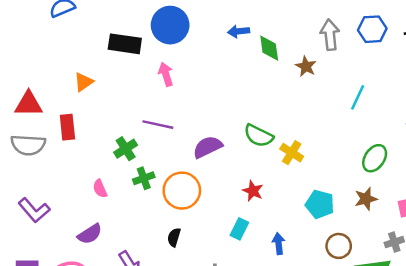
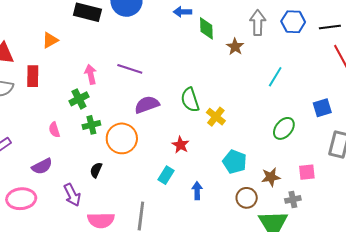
pink arrow: (166, 74) -> (91, 74), moved
purple line: (158, 125) -> (130, 69), moved
green semicircle: (259, 136) -> (190, 100), turned 40
brown star: (366, 199) -> (271, 177), moved
black semicircle: (174, 237) -> (96, 170), moved

